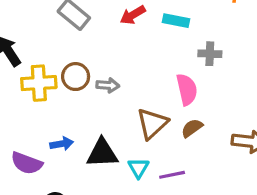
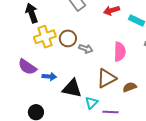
yellow cross: (39, 83) -> (45, 37), turned -30
pink semicircle: (187, 89) -> (120, 52), moved
purple semicircle: (27, 163) -> (27, 67), moved

